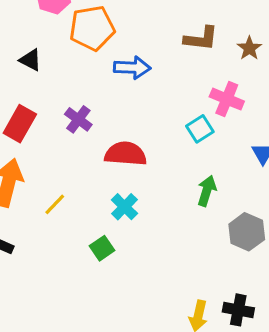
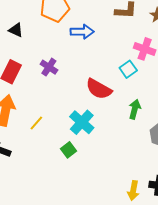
red semicircle: (126, 154) -> (99, 89), moved, turned -152
cyan cross: (125, 207) -> (82, 122), size x1.4

